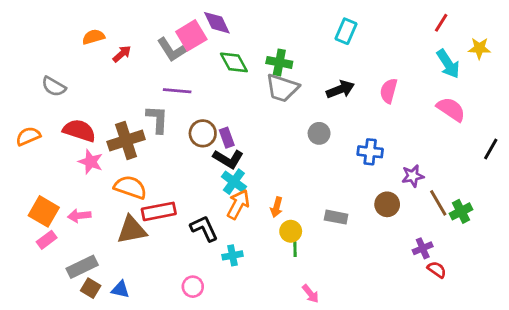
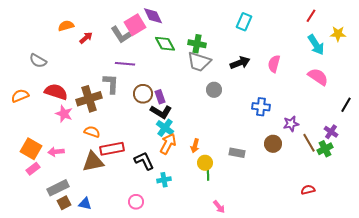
gray circle: (319, 133) -> (214, 90), moved
orange semicircle: (130, 187) -> (92, 132), size x0.7
purple cross: (423, 248) -> (331, 132), moved, turned -32
red semicircle: (437, 270) -> (308, 190), turned -48
brown square: (91, 288) -> (64, 203), turned 32

